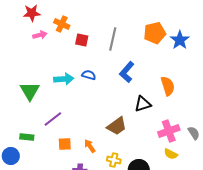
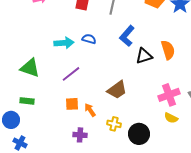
green triangle: (30, 91) -> (30, 68), moved, turned -40
black triangle: (143, 104) -> (144, 56), moved
purple line: (53, 119) -> (71, 74), moved
orange square: (65, 144) -> (72, 104), moved

